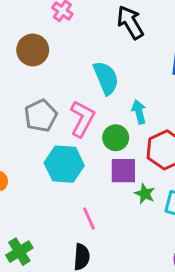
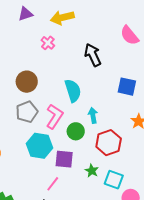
brown circle: (33, 50) -> (27, 82), moved
purple square: (123, 171) -> (64, 159), moved
pink line: (89, 218) -> (53, 184), turned 56

